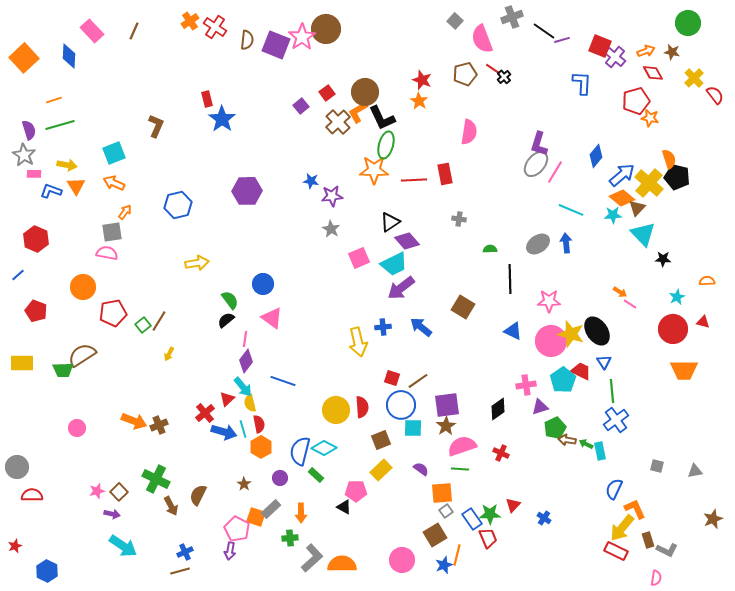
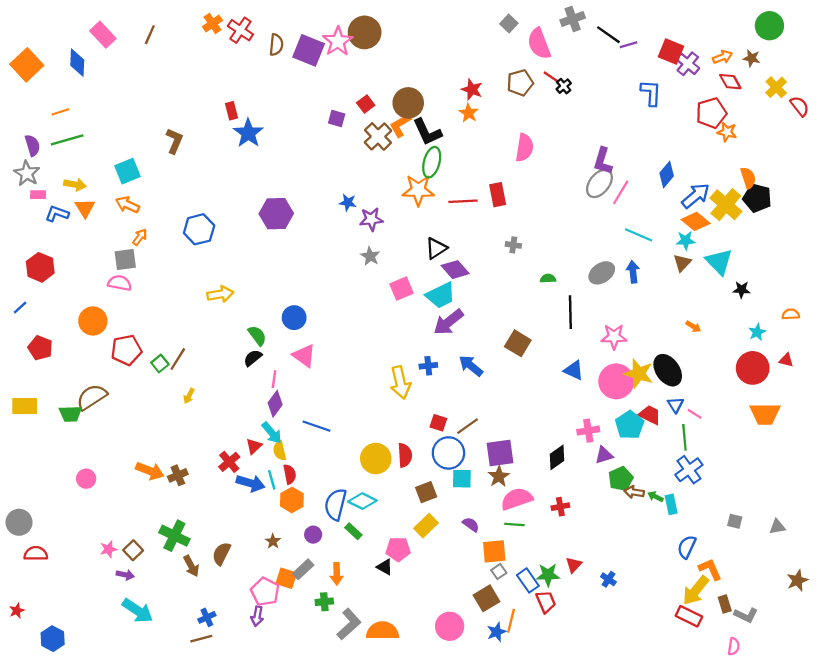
purple square: (301, 106) -> (337, 119), turned -35
brown triangle: (637, 208) -> (682, 263), moved
pink line: (630, 304) -> (695, 414), moved
red cross: (501, 453) -> (560, 507), turned -35

